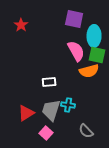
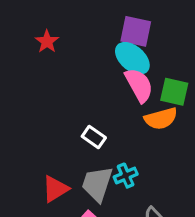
cyan ellipse: (94, 36) -> (132, 58), moved, turned -50
white rectangle: (49, 82) -> (94, 137), turned 40
cyan cross: (68, 105) -> (126, 176), turned -32

